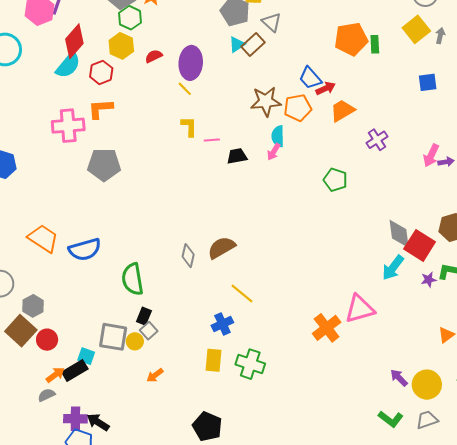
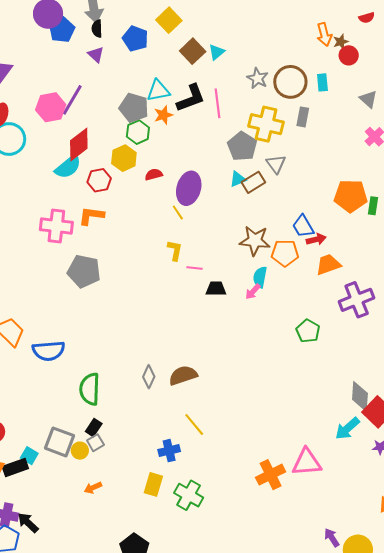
purple cross: (377, 140) -> (357, 300), size x1.6

